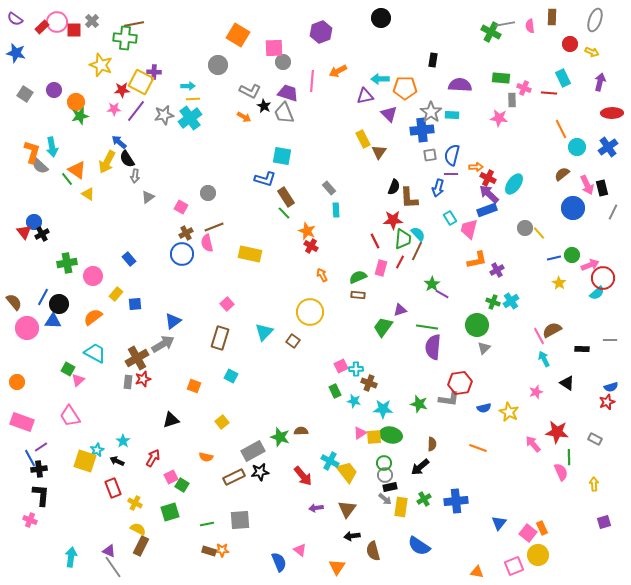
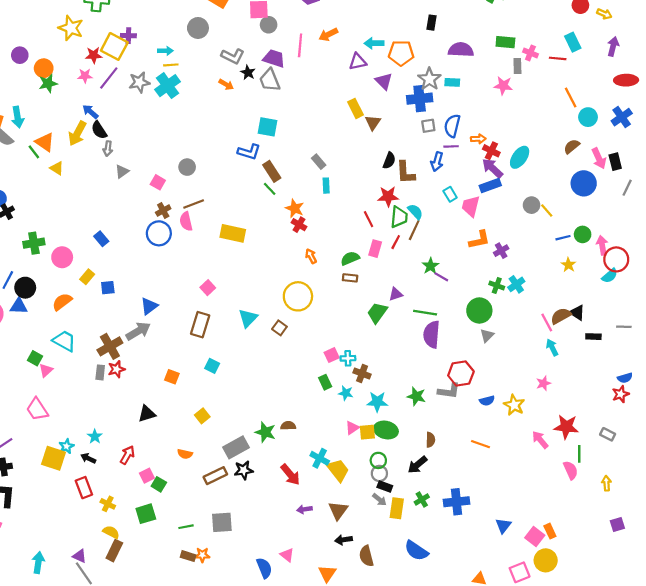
pink arrow: (590, 265) -> (602, 245), turned -78
black triangle: (567, 383) -> (577, 313), moved
black rectangle: (390, 487) -> (385, 486), turned 32

